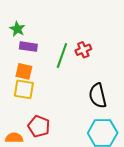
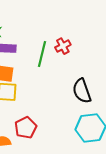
red pentagon: (39, 126) -> (26, 128), turned 30

